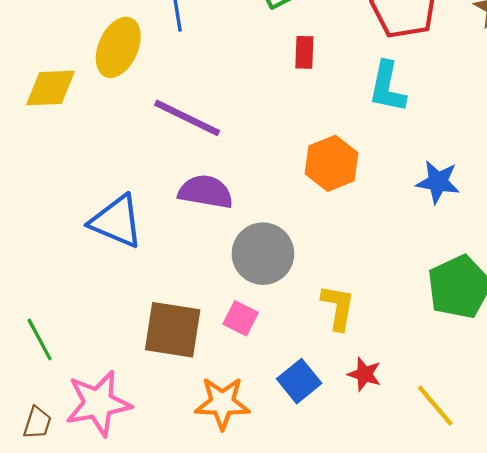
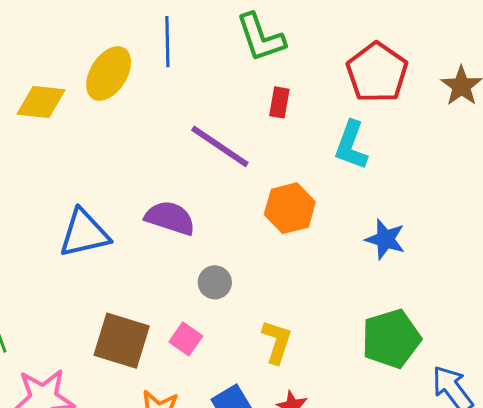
purple line: (187, 118) -> (220, 146), moved
blue triangle: (116, 221) -> (84, 233), turned -44
gray circle: (263, 254) -> (215, 282), size x0.6

